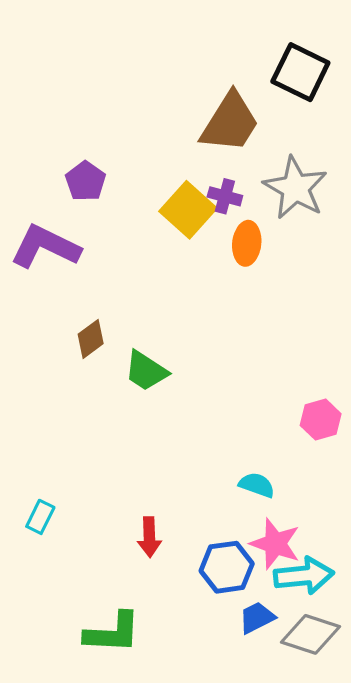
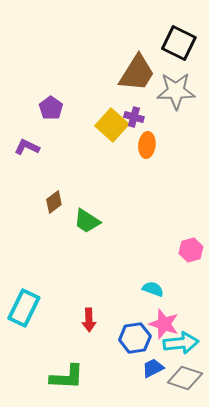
gray star: (295, 188) -> (176, 91), moved, turned -30
purple L-shape: (45, 247) -> (27, 147), size x0.6
cyan rectangle: (40, 517) -> (24, 308), size x1.8

